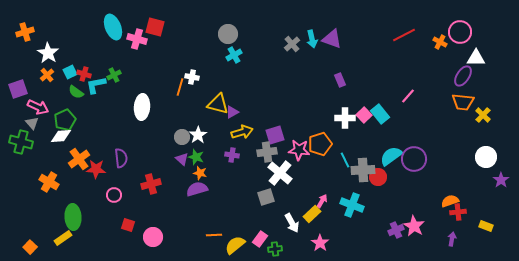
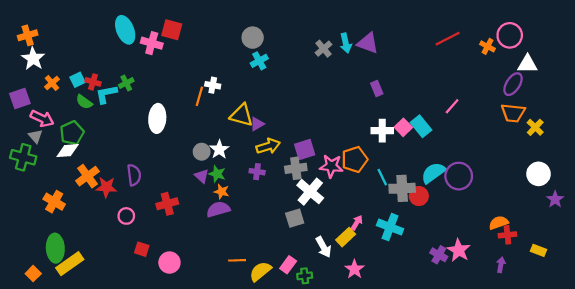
white star: (48, 53) -> (33, 59), moved
green ellipse: (73, 217) -> (55, 248), moved
purple cross: (396, 230) -> (439, 255), turned -35
yellow rectangle: (63, 238) -> (70, 264), size x1.4

